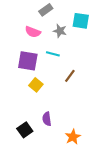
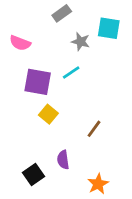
pink semicircle: (33, 32) -> (20, 43), moved
cyan line: (53, 54) -> (71, 72), turned -48
brown line: (70, 76) -> (94, 129), moved

